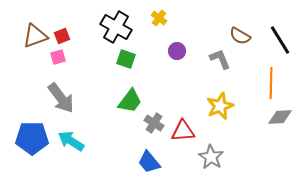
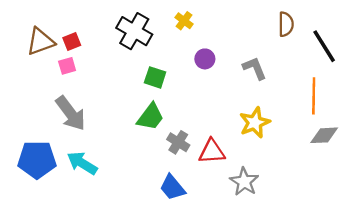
brown semicircle: (240, 36) -> (286, 24), moved, turned -120
green square: (126, 59) -> (155, 77), moved

